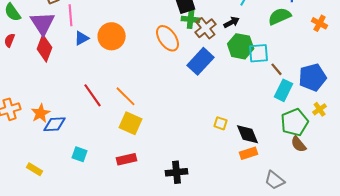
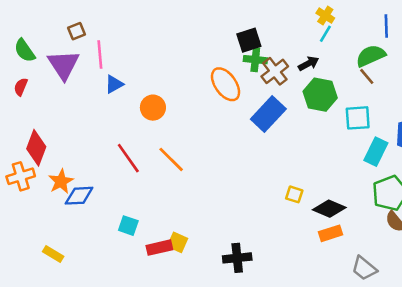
orange circle: (112, 36) -> (153, 108), moved, size x0.7
red diamond: (45, 48) -> (36, 148), moved
cyan square: (259, 53) -> (358, 118), moved
brown line: (277, 69) -> (367, 76), moved
yellow square: (131, 123) -> (178, 242), moved, size x0.7
black diamond: (248, 134) -> (329, 209), turned -45
cyan square: (80, 154) -> (128, 226), moved
red rectangle: (127, 159) -> (159, 248), moved

